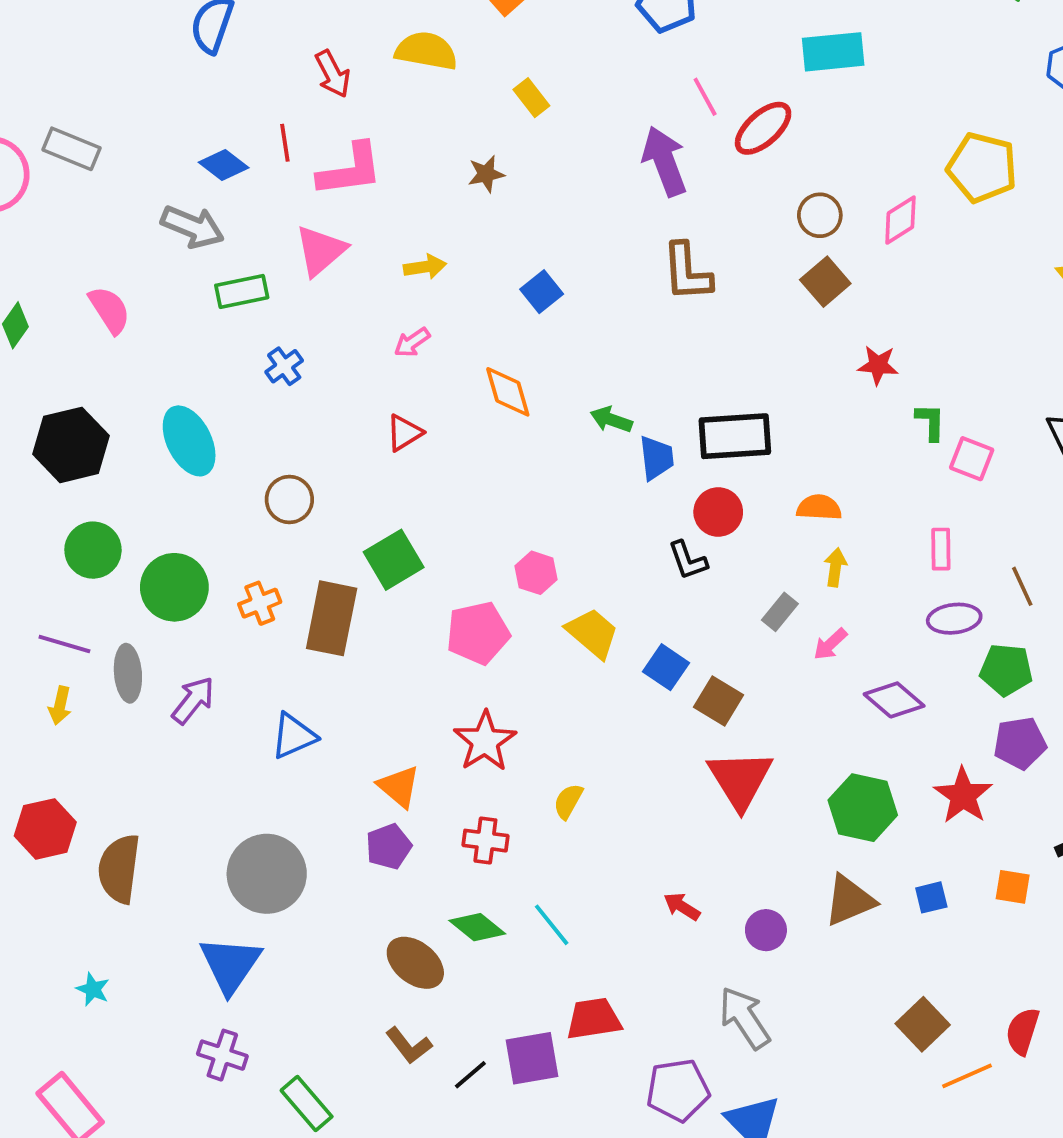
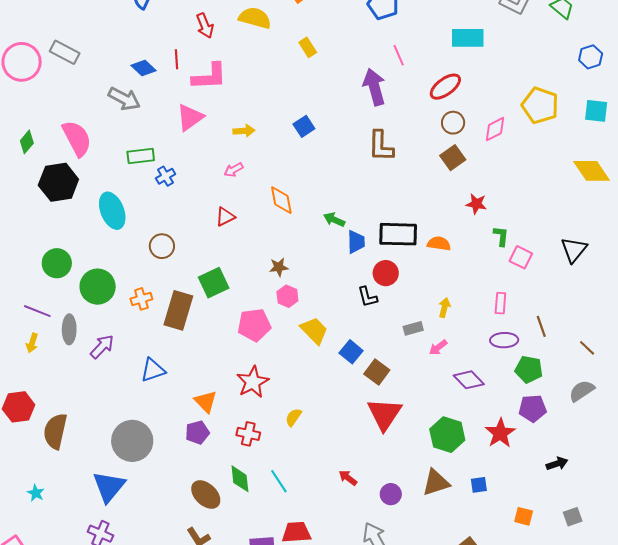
red ellipse: (763, 128) -> (445, 87), moved
brown star: (486, 174) -> (279, 267), moved
green rectangle: (242, 291) -> (141, 156), moved
blue square: (542, 292) -> (304, 126), moved
pink semicircle: (110, 310) -> (77, 138), size x1.4
black hexagon: (71, 445) -> (58, 182), moved
orange semicircle: (819, 508) -> (439, 244), moved
gray rectangle: (780, 612) -> (413, 328), turned 30
orange square: (1013, 887) -> (524, 516), moved
green diamond: (477, 927) -> (240, 479), turned 40

